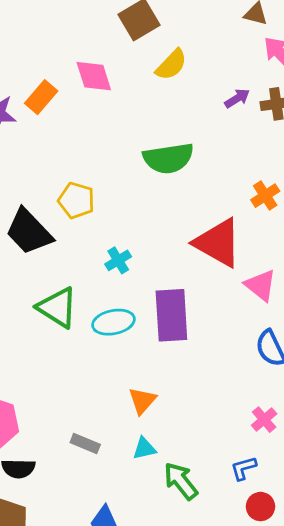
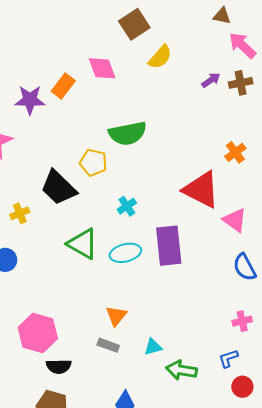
green semicircle: (168, 158) -> (128, 133), moved
orange triangle: (142, 401) -> (116, 316), moved
pink cross: (264, 420) -> (242, 321), turned 30
green arrow: (181, 481) -> (181, 370), turned -40

